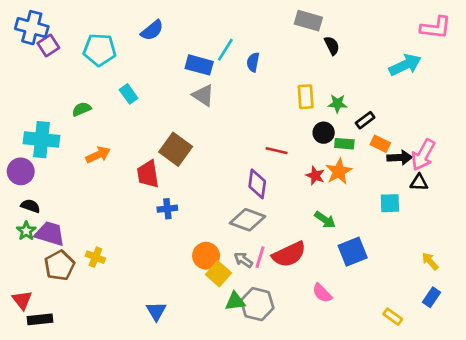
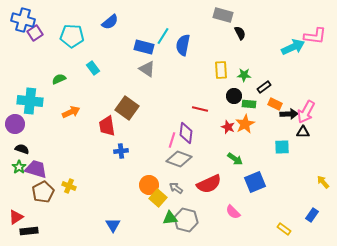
pink L-shape: (436, 28) -> (315, 36), moved
blue semicircle: (253, 62) -> (183, 45), size x1.5
pink line: (260, 257) -> (172, 140), moved
yellow arrow: (430, 261) -> (323, 182), moved
red triangle: (22, 300) -> (16, 217), turned 35

